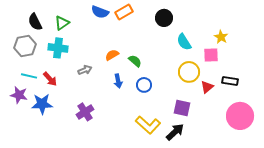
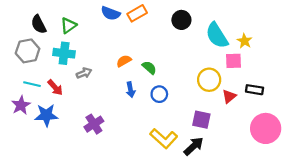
cyan semicircle: (184, 42) -> (217, 35), moved, size x1.4
gray arrow: (85, 70) -> (84, 73), moved
purple star: (19, 95) -> (21, 105), turned 30

